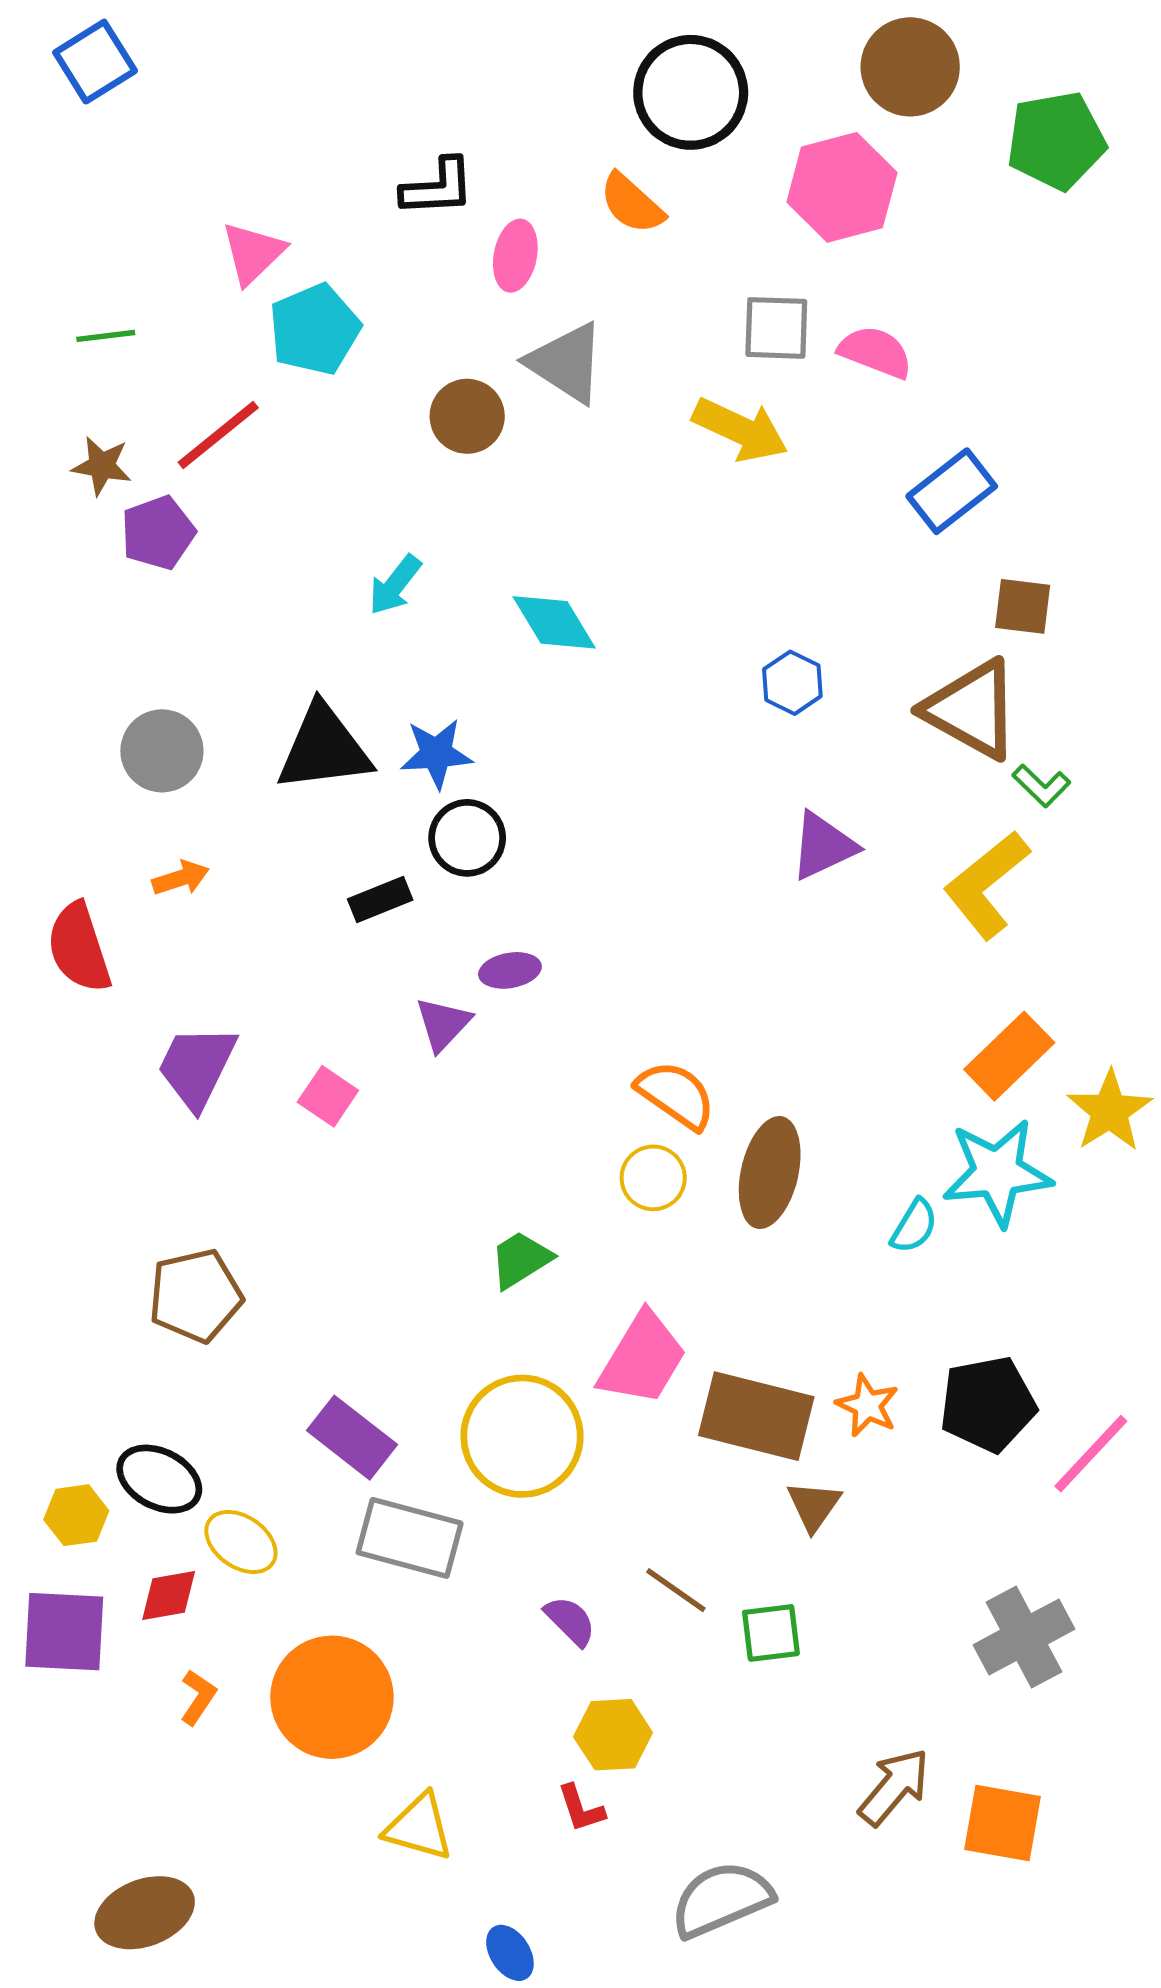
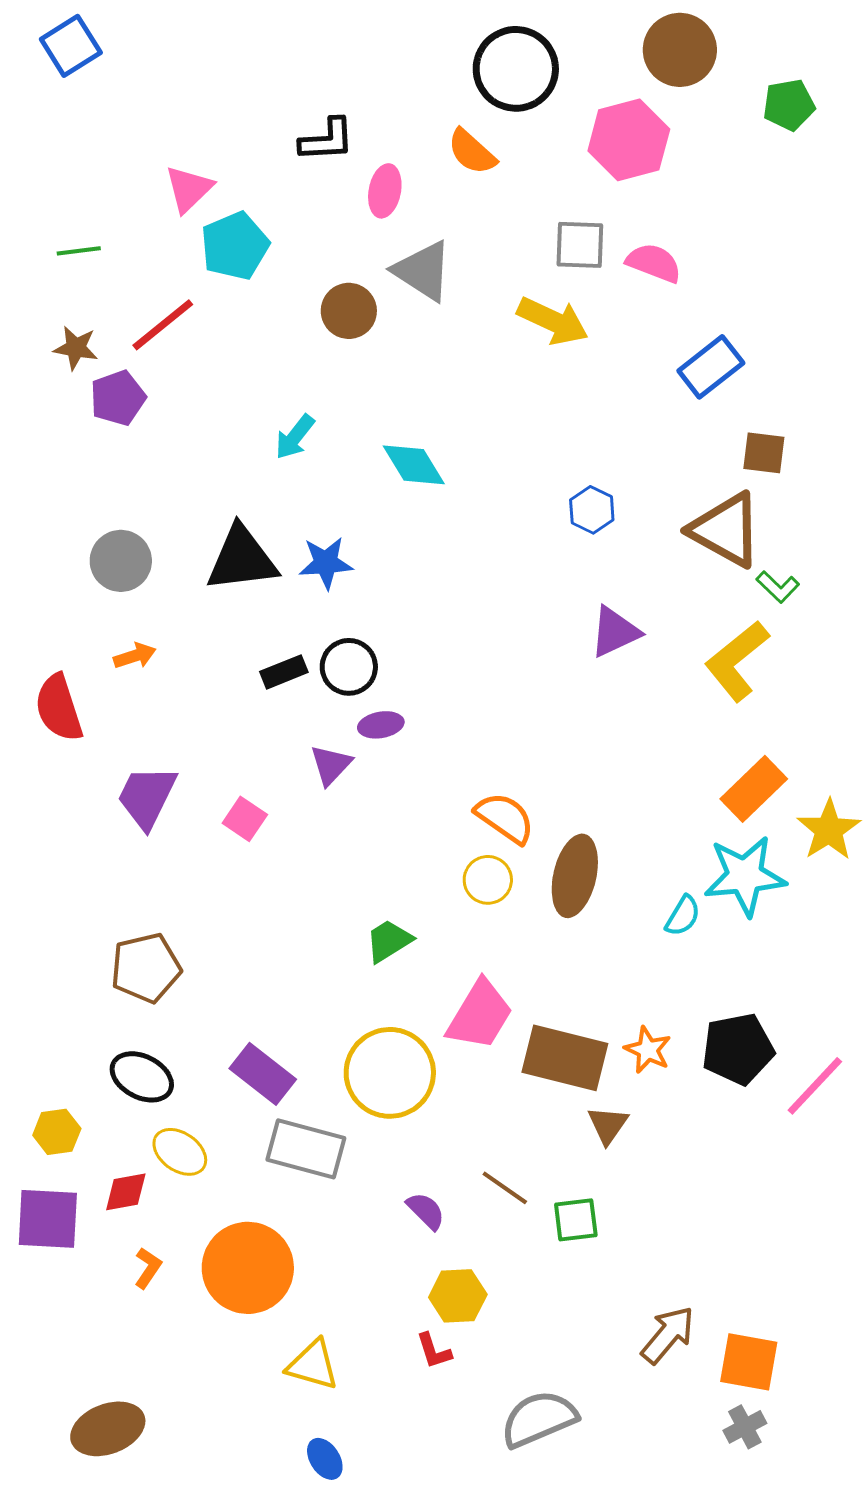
green pentagon: (1056, 141) -> (789, 105), size x0.7
black circle: (467, 838) -> (349, 667), moved
black ellipse: (159, 1479) -> (142, 1077), moved
gray cross: (1024, 1637) -> (745, 1427), moved, size x0.6
blue ellipse: (510, 1953) -> (325, 1459), moved

